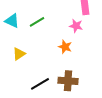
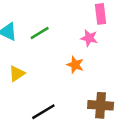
brown cross: (68, 81) -> (101, 105), moved

